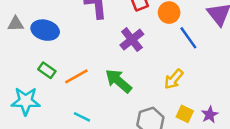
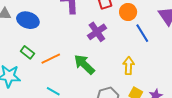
yellow arrow: (174, 79) -> (129, 66), turned 138

